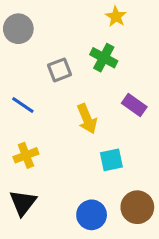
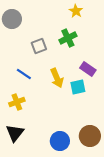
green cross: (104, 58) -> (68, 38), turned 36
blue line: (23, 105) -> (24, 74), moved
cyan square: (111, 160) -> (78, 87), moved

